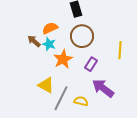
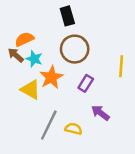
orange semicircle: (50, 28) -> (24, 39), moved
yellow triangle: (46, 85) -> (30, 89), moved
purple arrow: (103, 88) -> (100, 113), size x0.7

